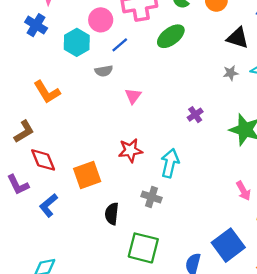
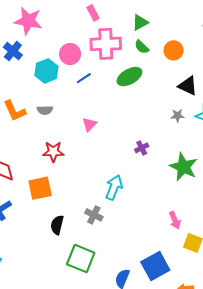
gray semicircle: (104, 71) -> (45, 110), moved
red star: (130, 150) -> (53, 152), moved

